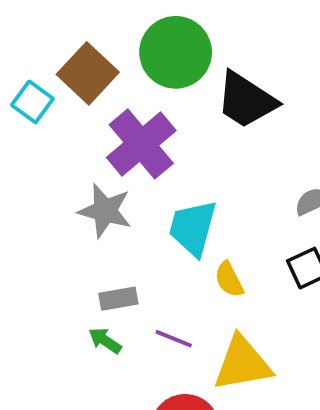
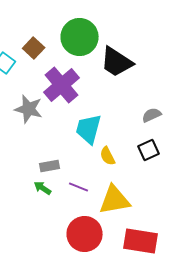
brown square: (88, 73) -> (34, 48), size x0.7
gray star: (105, 211) -> (29, 109), moved

